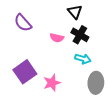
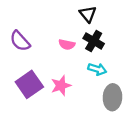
purple semicircle: (23, 23) -> (20, 41), moved
pink star: (52, 83) -> (61, 86), moved

